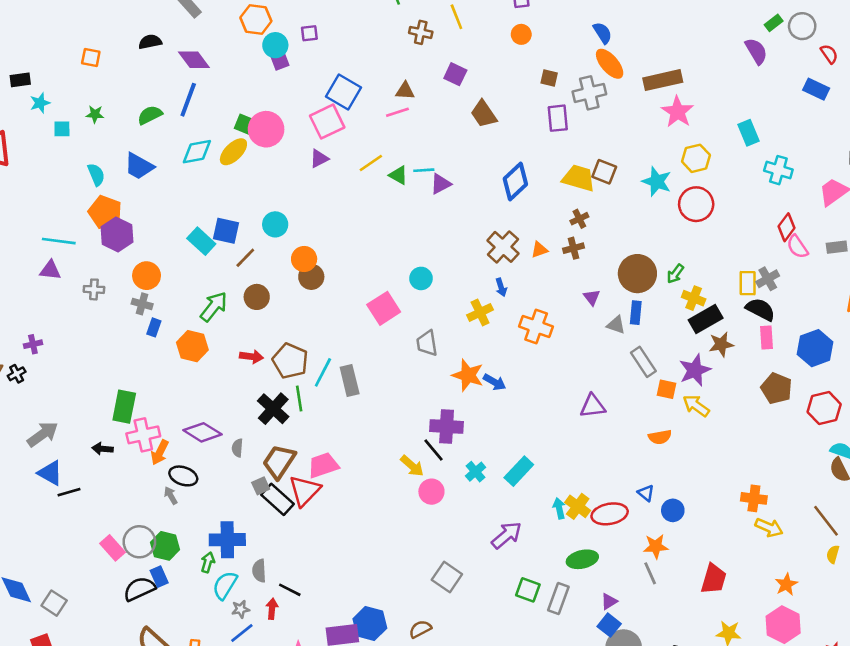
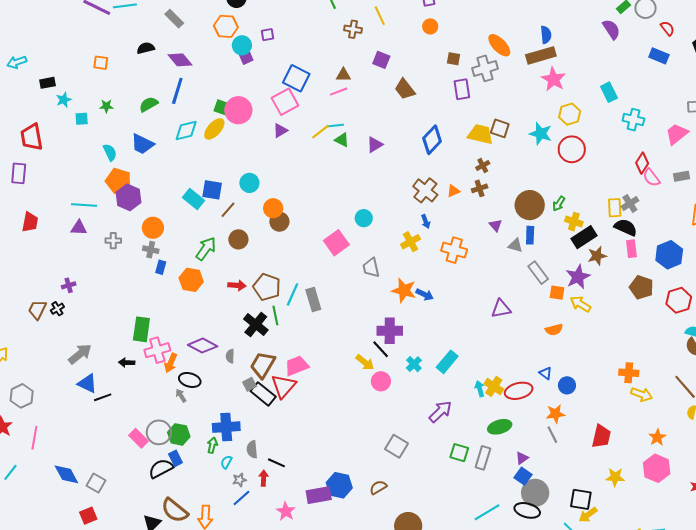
blue semicircle: (603, 33) -> (546, 35), moved, turned 30
cyan line: (424, 170) -> (336, 125), moved
cyan semicircle: (225, 585) -> (226, 462), size x0.6

